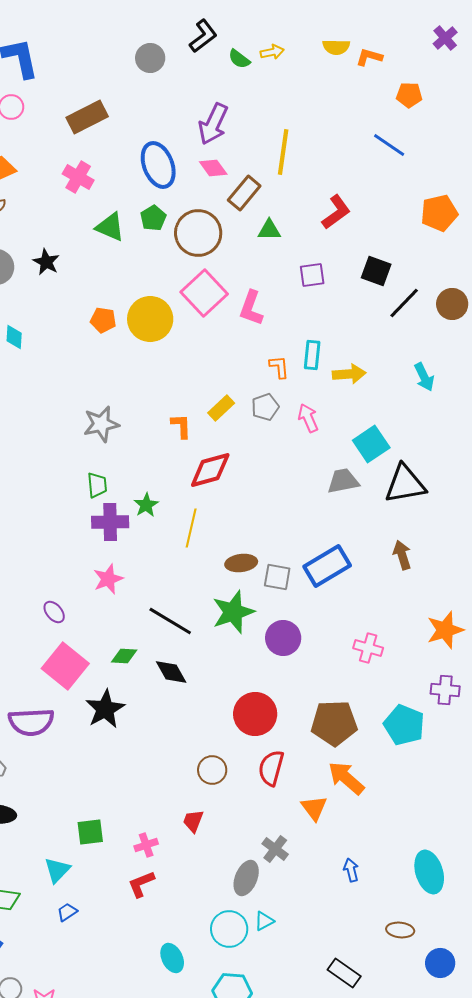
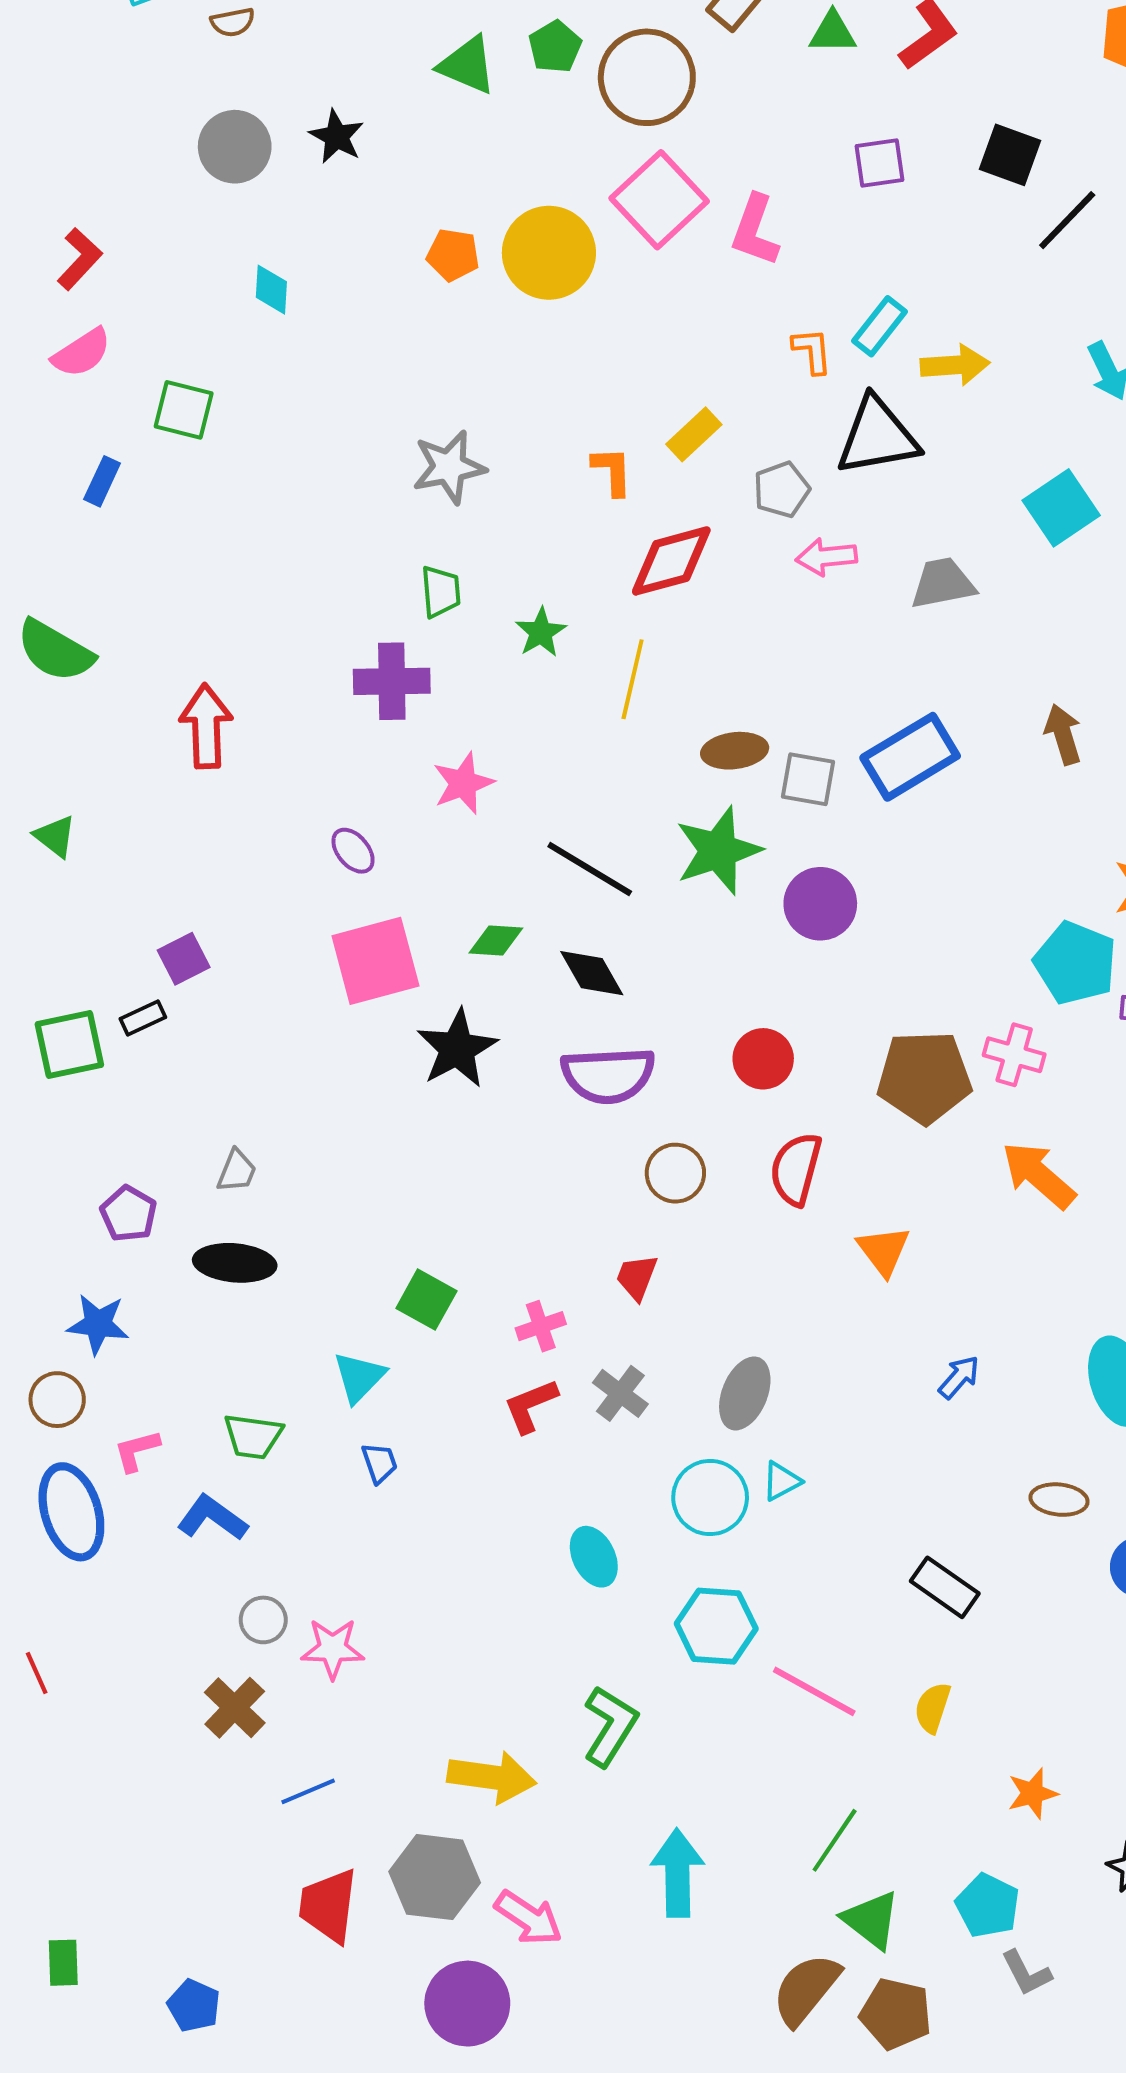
green triangle: (269, 230) -> (833, 32), moved
cyan rectangle: (312, 355) -> (879, 326), turned 32
gray pentagon: (265, 407) -> (782, 490), moved
pink arrow: (308, 418) -> (826, 557), moved, turned -72
cyan square: (371, 444) -> (1061, 508), moved
black triangle: (405, 484) -> (877, 436), moved
purple cross: (110, 522) -> (392, 681), moved
pink cross: (368, 648) -> (1014, 1055), moved
pink square: (65, 666) -> (375, 961), turned 36
red circle: (255, 714) -> (763, 1059), size x0.7
purple semicircle: (31, 722) -> (608, 1075), moved
cyan pentagon: (404, 725) -> (1075, 963), moved
orange arrow: (346, 778) -> (1039, 1175), moved
green square: (90, 832) -> (426, 1300), turned 36
gray cross: (275, 849) -> (620, 1393), moved
blue arrow: (351, 870) -> (959, 1377), turned 55
blue trapezoid: (67, 912) -> (380, 1463), turned 105

